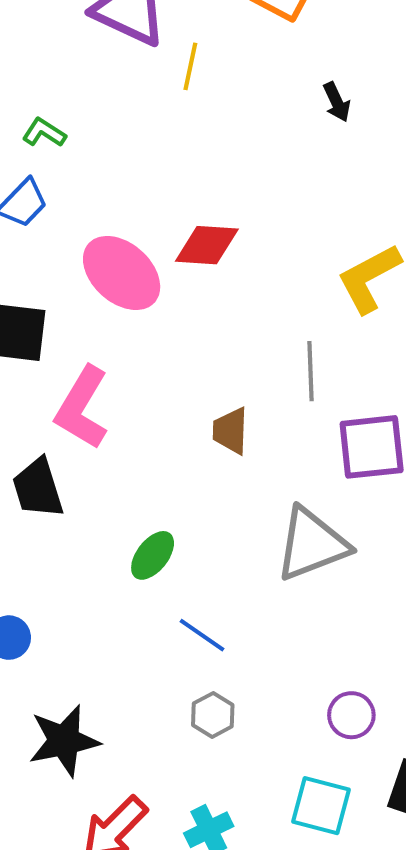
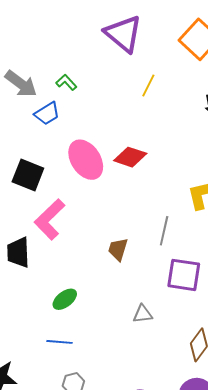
yellow line: (190, 66) -> (148, 85), moved
gray triangle: (312, 544) -> (143, 314), size x0.5
blue line: (202, 635) -> (59, 342), moved, turned -45

